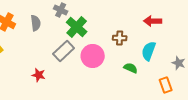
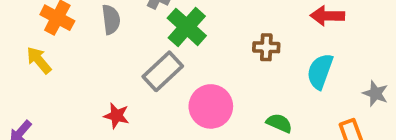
pink circle: (93, 56) -> (211, 106), moved
green semicircle: (131, 68) -> (279, 123), moved

